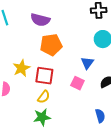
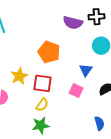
purple semicircle: (40, 20) -> (73, 23), moved
orange pentagon: (51, 45) -> (49, 52), turned 30

